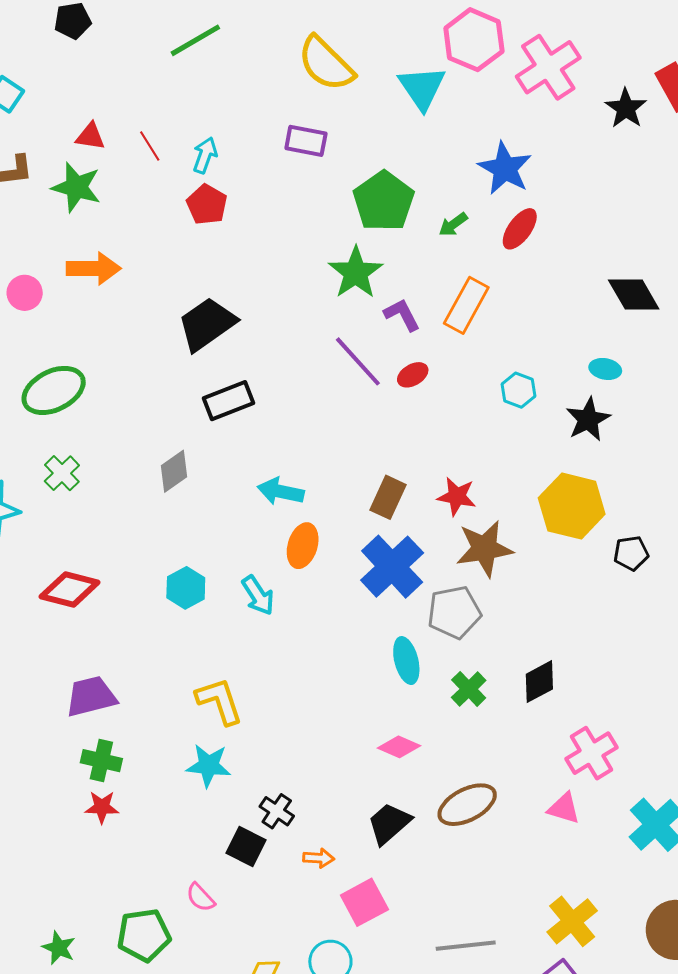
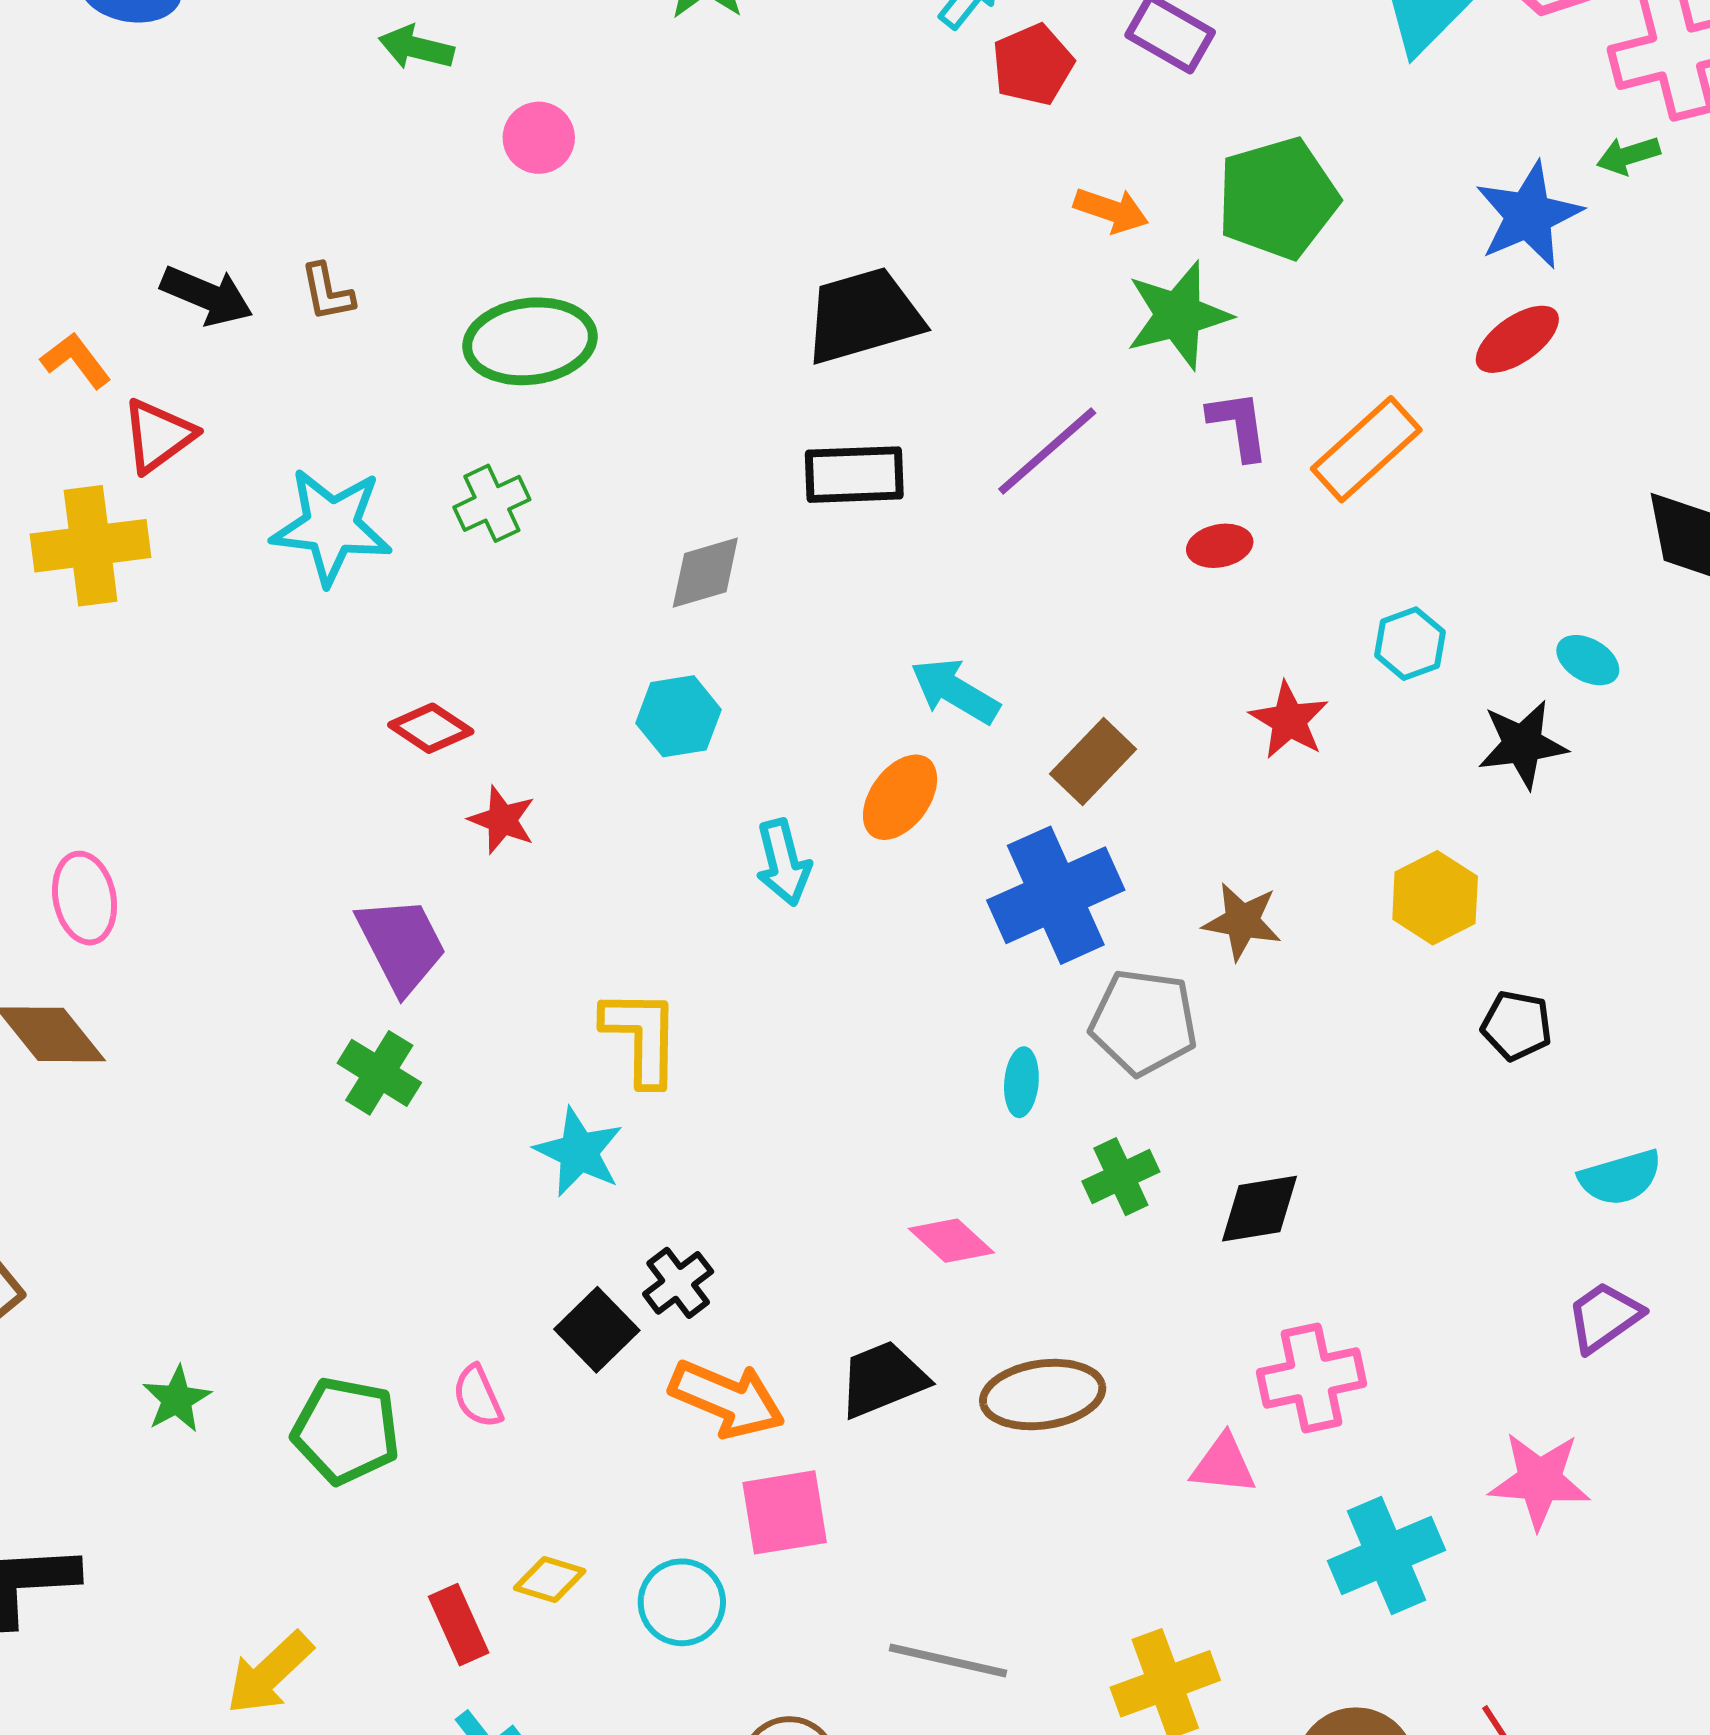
red pentagon: (207, 205) -> (1033, 65), moved
green arrow: (453, 224) -> (1628, 155), moved
orange arrow: (94, 268) -> (1111, 210), moved, size x0.7
purple line: (358, 361) -> (1047, 451), moved, turned 72
cyan arrow: (281, 491) -> (955, 691), moved
red star: (457, 496) -> (1289, 720), moved
yellow hexagon: (572, 506) -> (1435, 898), size x0.7
brown star: (484, 549) -> (1242, 921), size x0.7
cyan hexagon: (186, 588) -> (678, 716), moved
red diamond: (70, 589) -> (431, 728), size x0.7
cyan ellipse: (406, 661) -> (1021, 1082), size x0.7
purple trapezoid: (91, 696) -> (401, 945), turned 58
red star: (102, 807) -> (502, 820), moved
pink triangle: (564, 808) -> (1223, 1464), turned -30
orange arrow: (319, 858) -> (727, 1399), size x1.8

